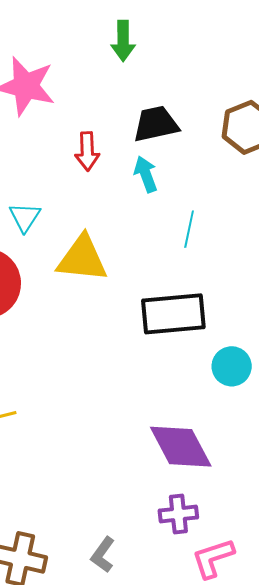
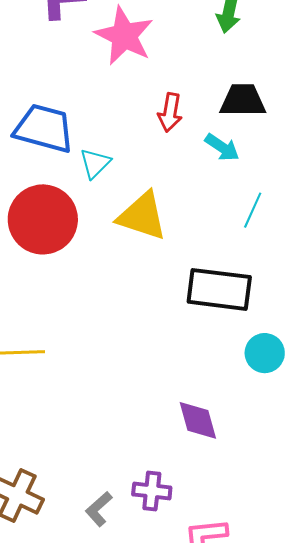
cyan arrow: (146, 174) -> (222, 147), turned 132
purple diamond: (181, 447) -> (198, 420), size x0.7
purple cross: (178, 514) -> (152, 491), moved

